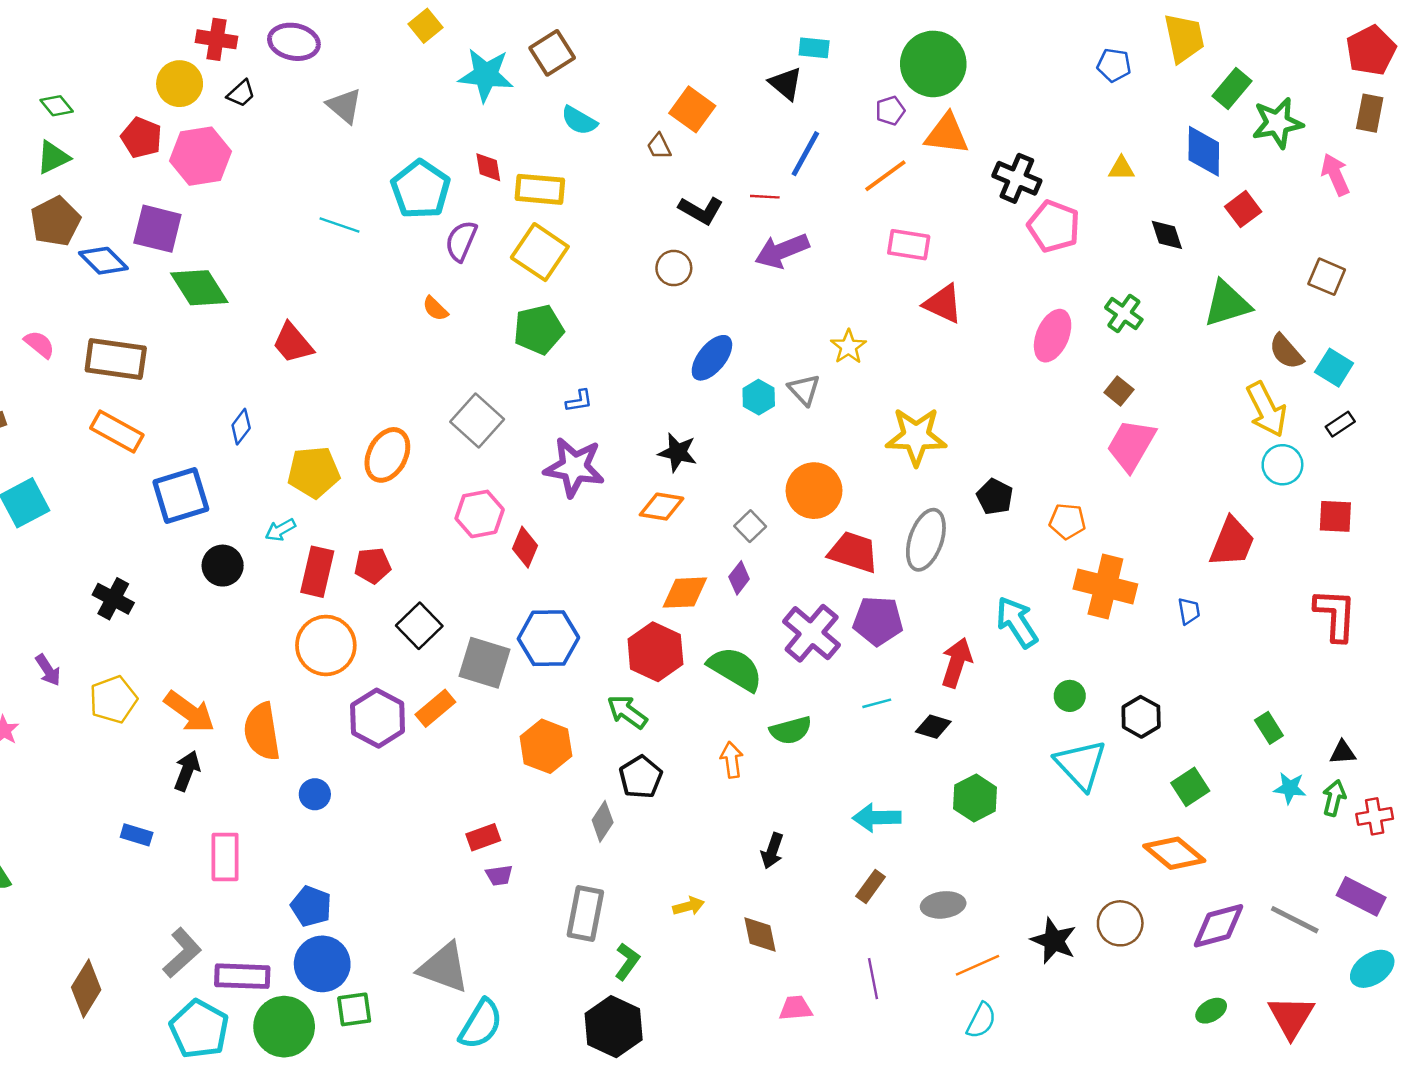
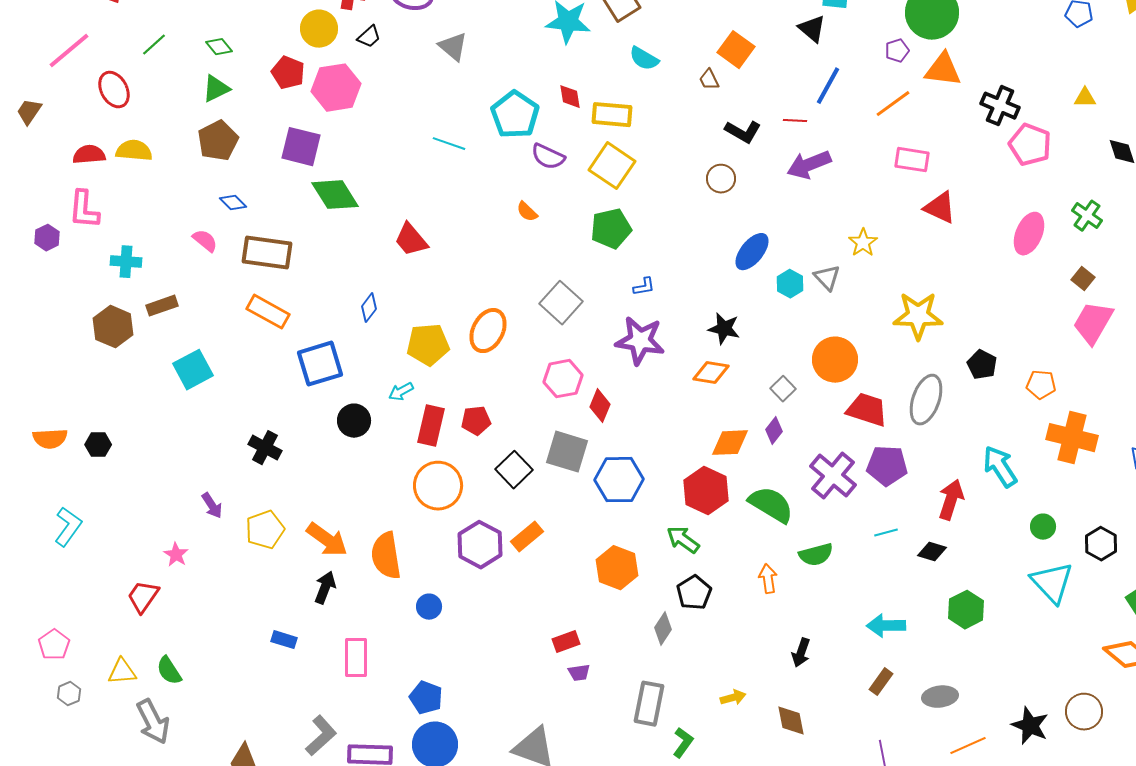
purple semicircle: (461, 241) -> (548, 157), turned -88
blue diamond: (103, 261) -> (233, 203), moved, size x0.7
gray square: (484, 663) -> (567, 452), moved

